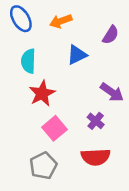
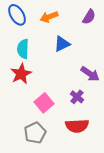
purple semicircle: (111, 35) -> (89, 17), moved
red star: (42, 93) -> (21, 74), moved

